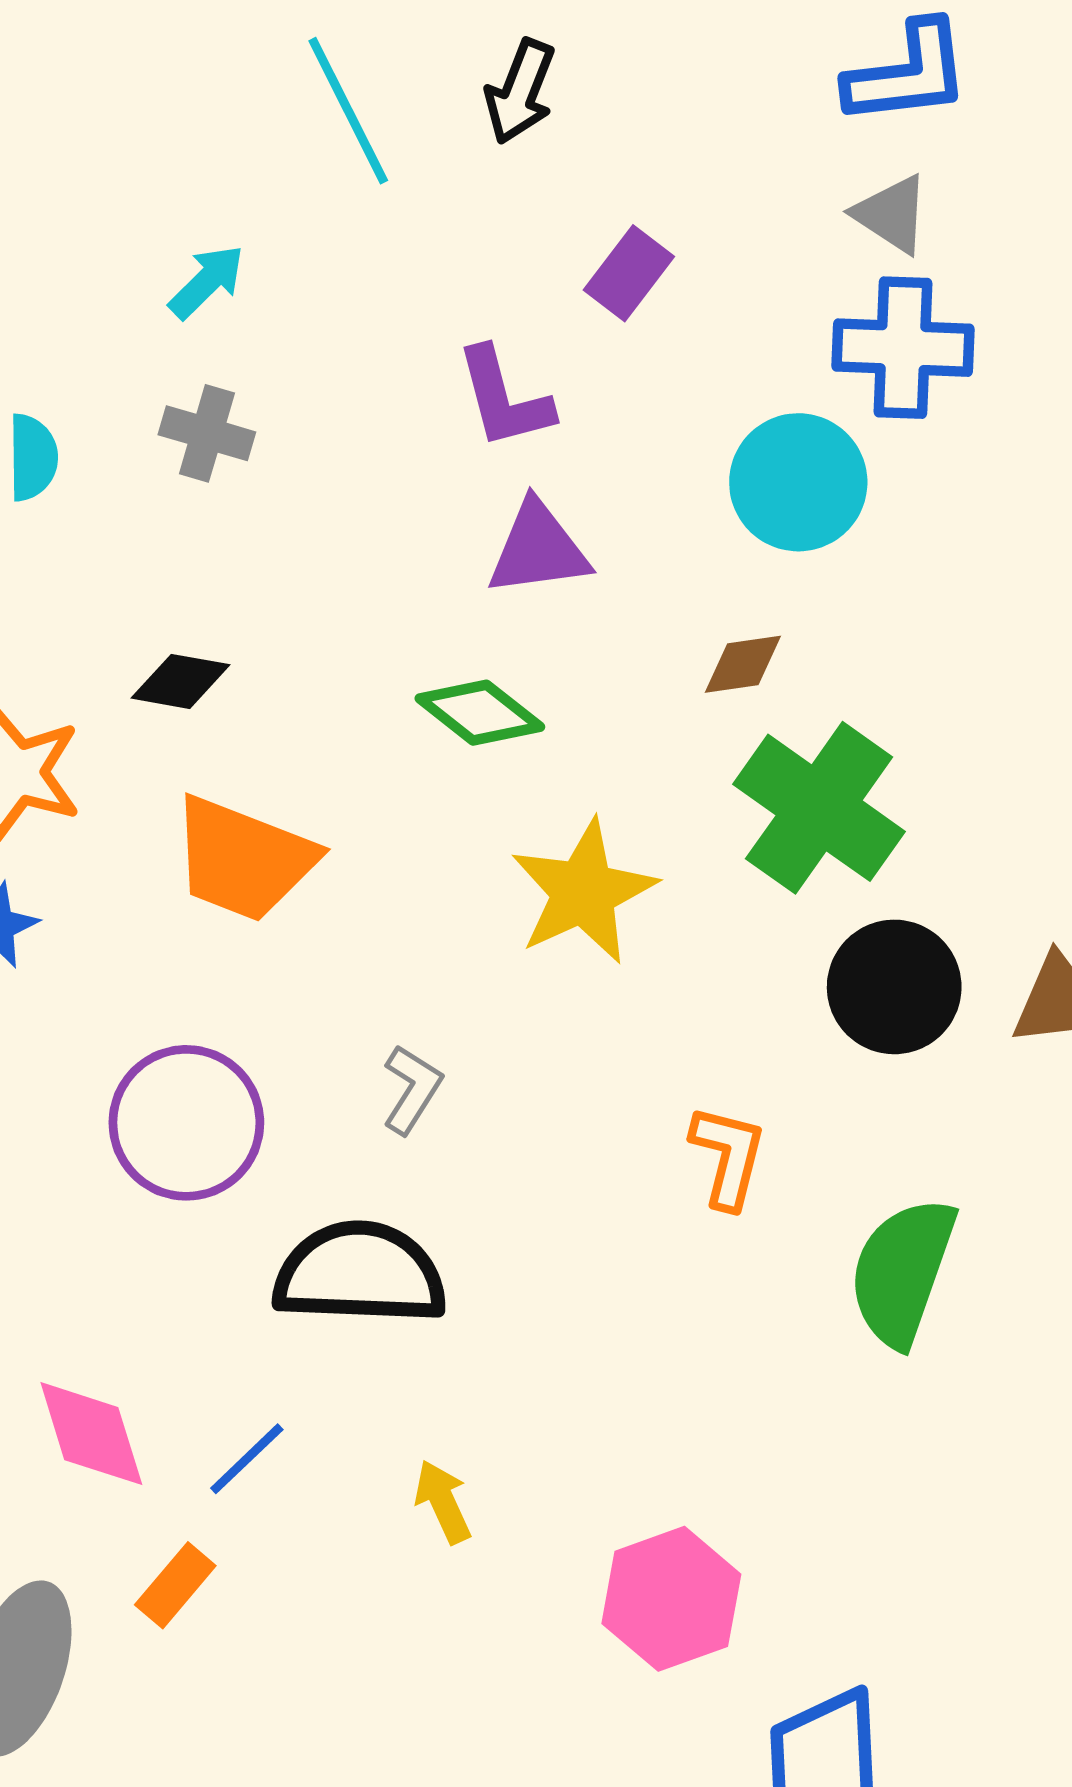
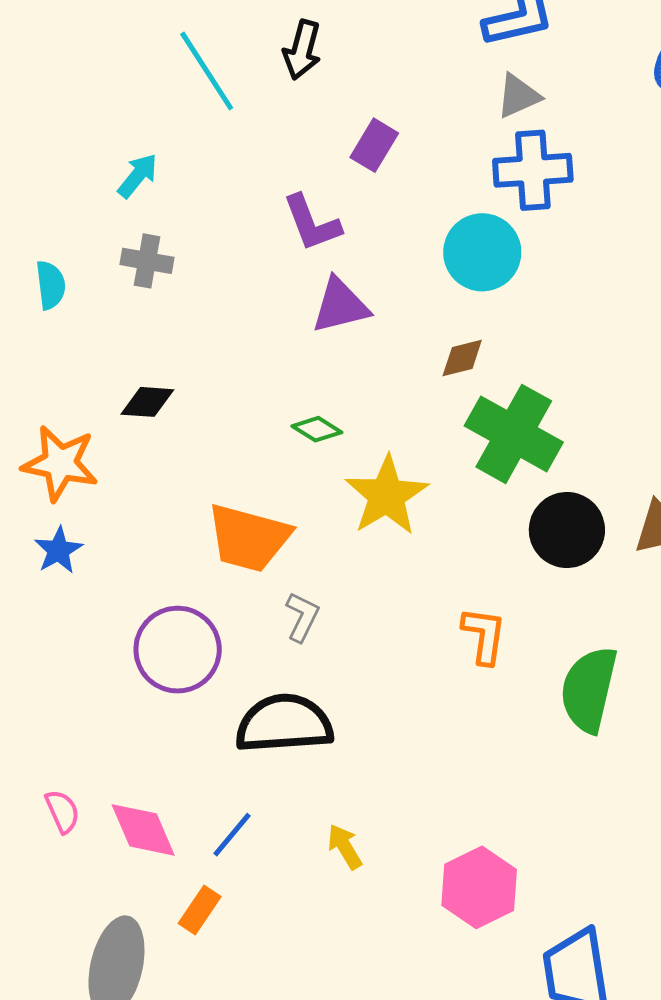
gray triangle: (892, 214) -> (518, 96), turned -51
green diamond: (480, 713) -> (317, 429), moved, size x0.7
orange trapezoid: (243, 859) -> (249, 538), moved

